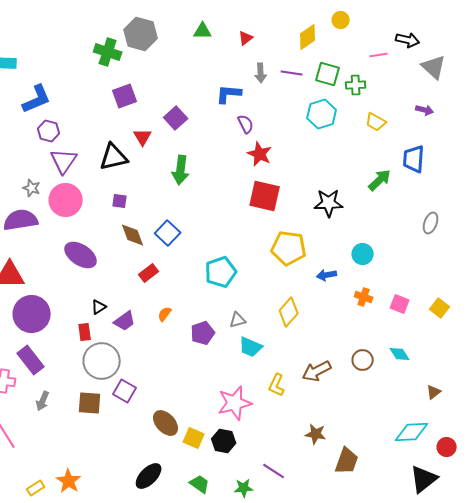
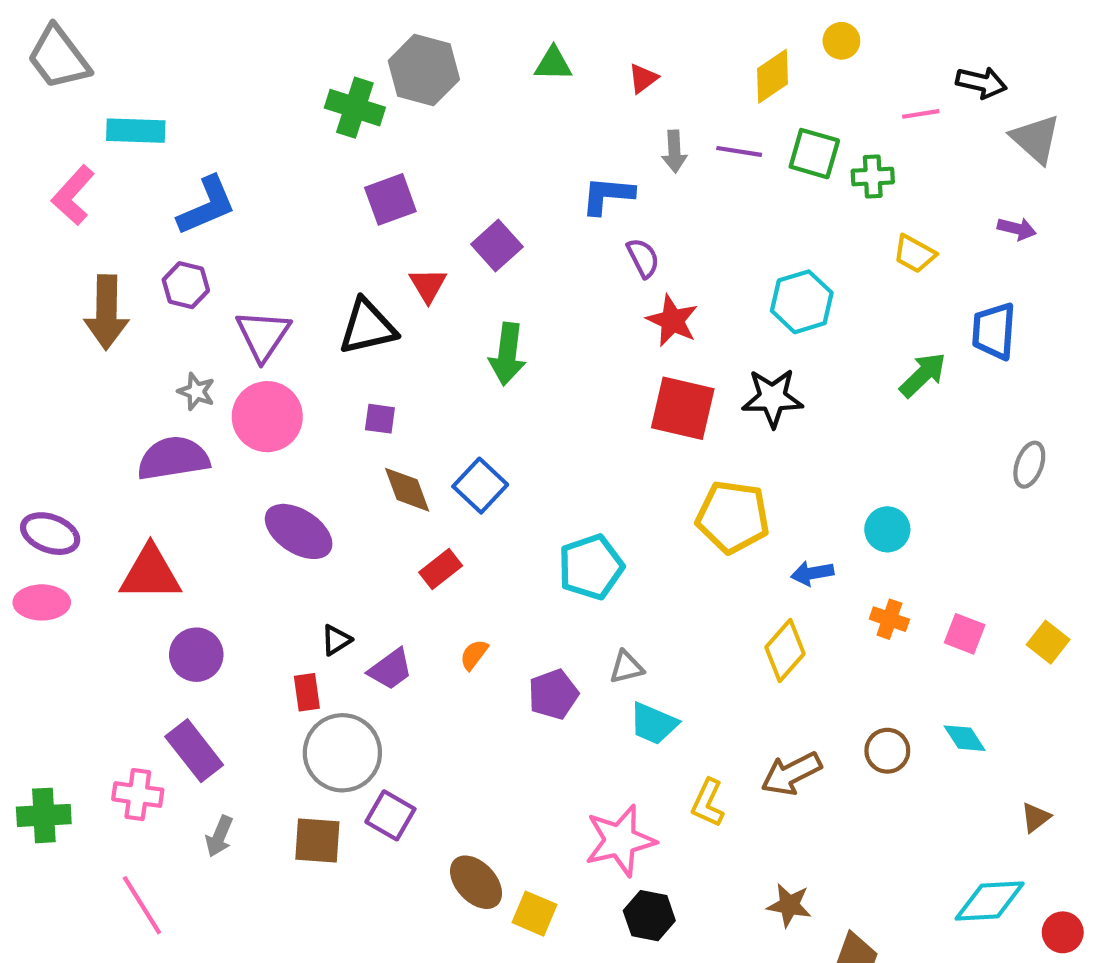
cyan hexagon: (322, 114) -> (802, 302), moved
purple hexagon: (49, 131) -> (186, 285), moved
black star: (329, 203) -> (773, 398), moved
yellow diamond: (289, 312) -> (785, 650), moved
purple circle: (32, 314) -> (196, 655), size x0.7
black hexagon: (224, 441) -> (649, 916), moved

